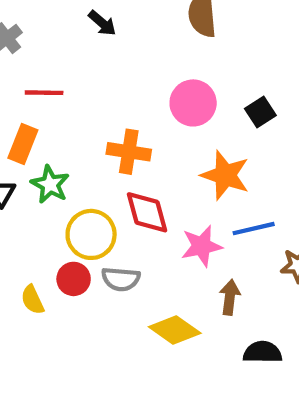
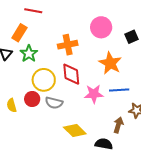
orange cross: (129, 152) -> (68, 45), turned -30
brown arrow: (230, 297) -> (118, 125), moved
black semicircle: (263, 352) -> (104, 144), moved

